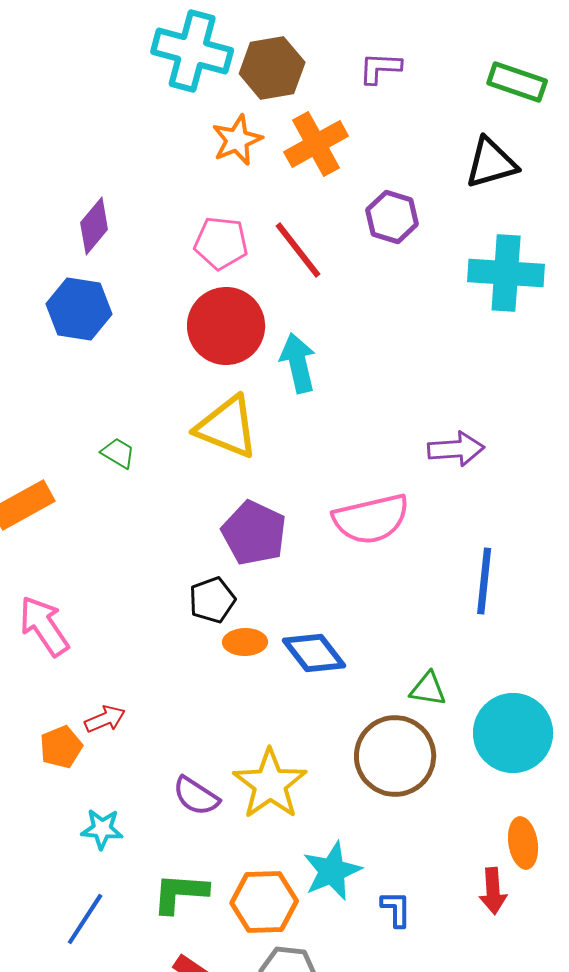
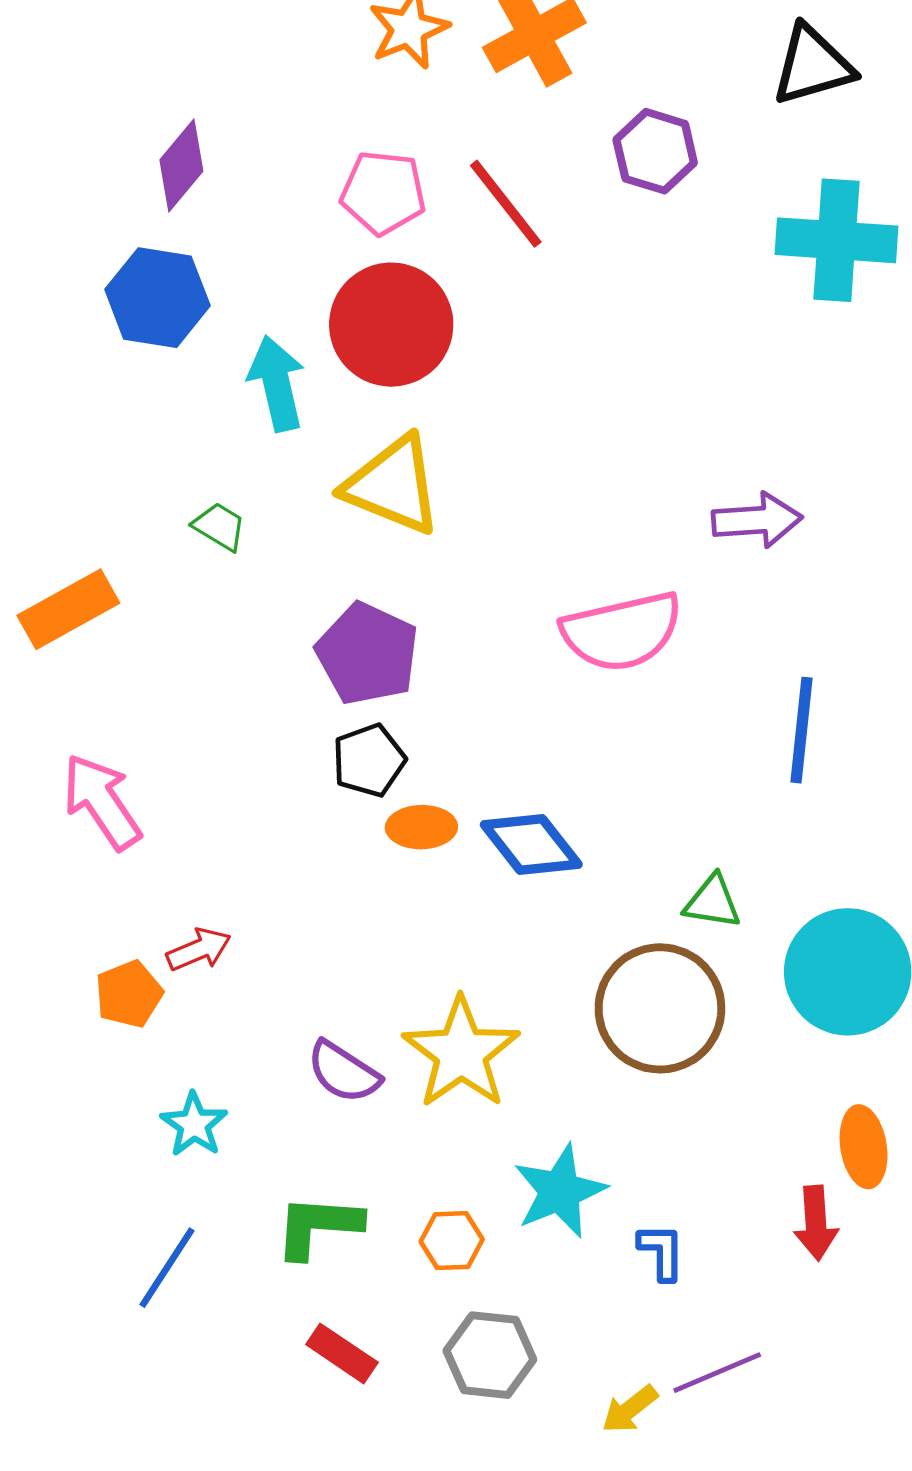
cyan arrow: (298, 363) -> (277, 383), moved
purple pentagon: (254, 533) -> (367, 654), moved
cyan star: (102, 829) -> (194, 1124), turned 30
orange hexagon: (264, 902) -> (452, 1241), size x0.6

